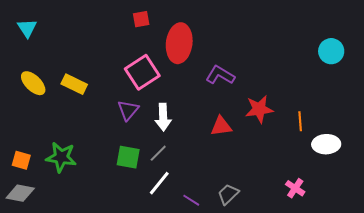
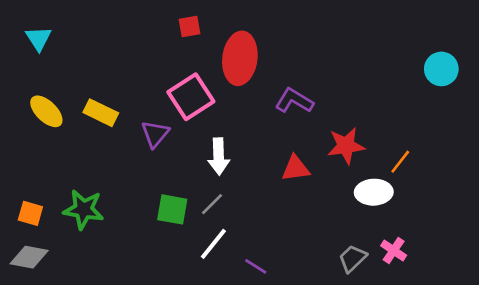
purple triangle: (128, 110) -> (155, 134), moved
orange line: (300, 121) -> (400, 162), turned 42
white ellipse: (326, 144) -> (374, 192), moved
gray trapezoid: (228, 194) -> (353, 258), moved

